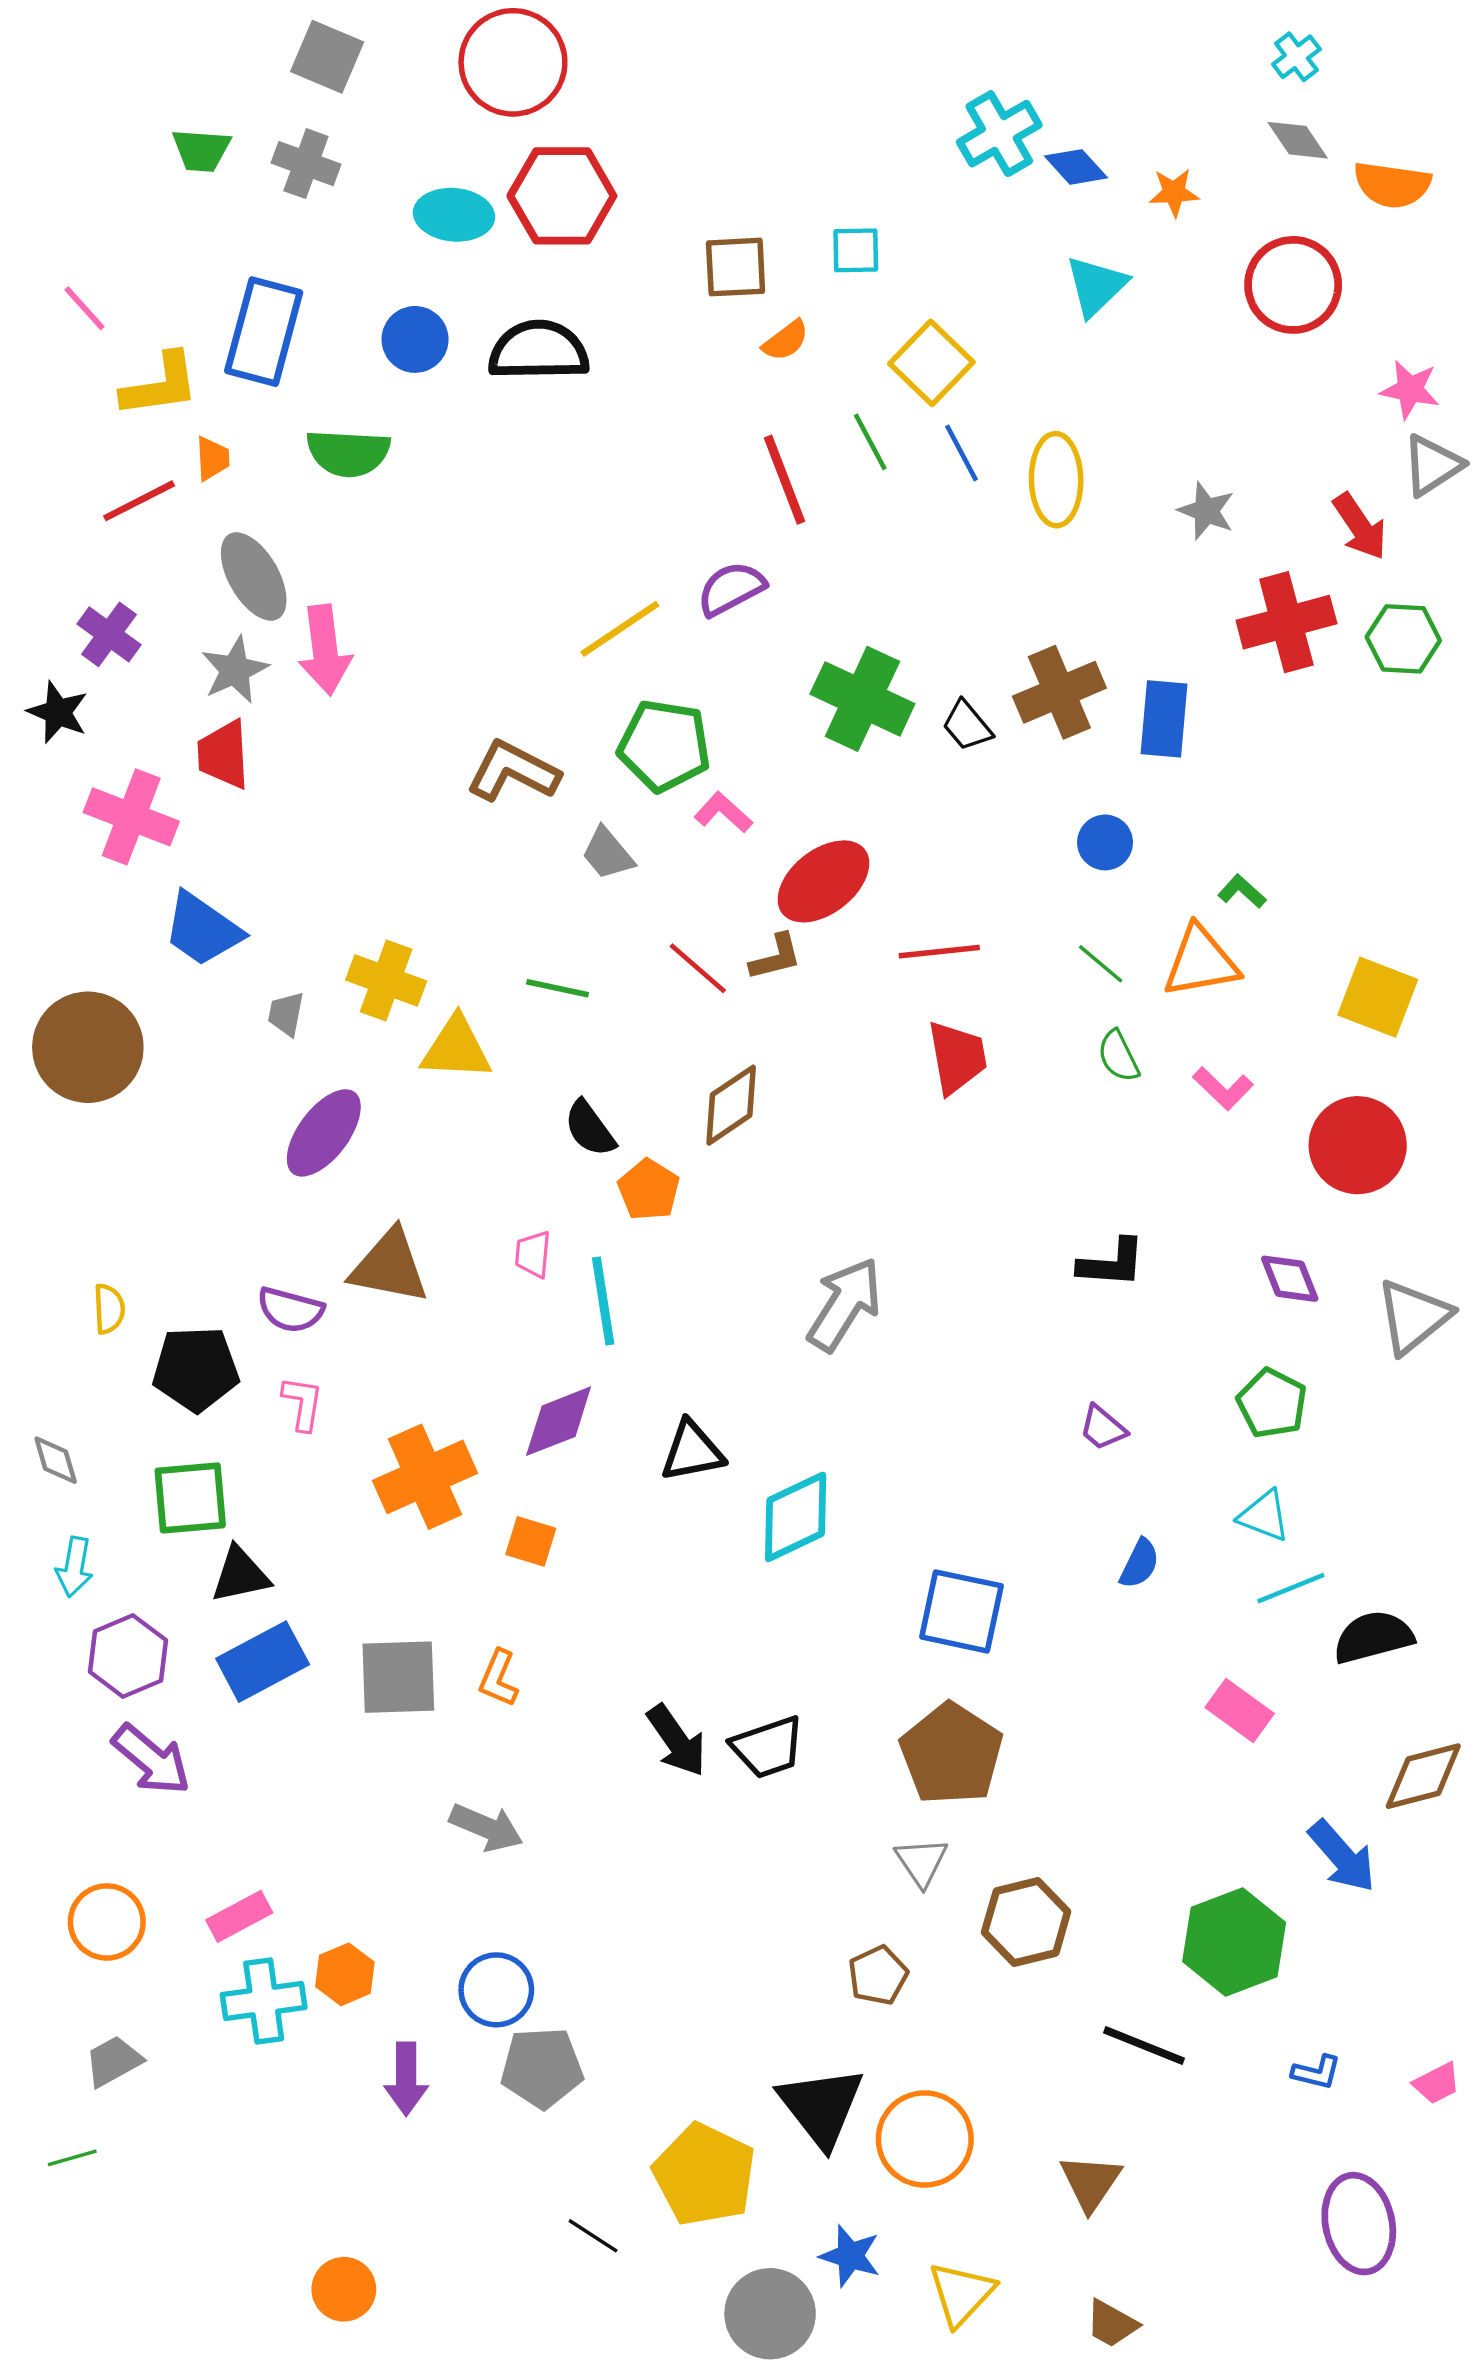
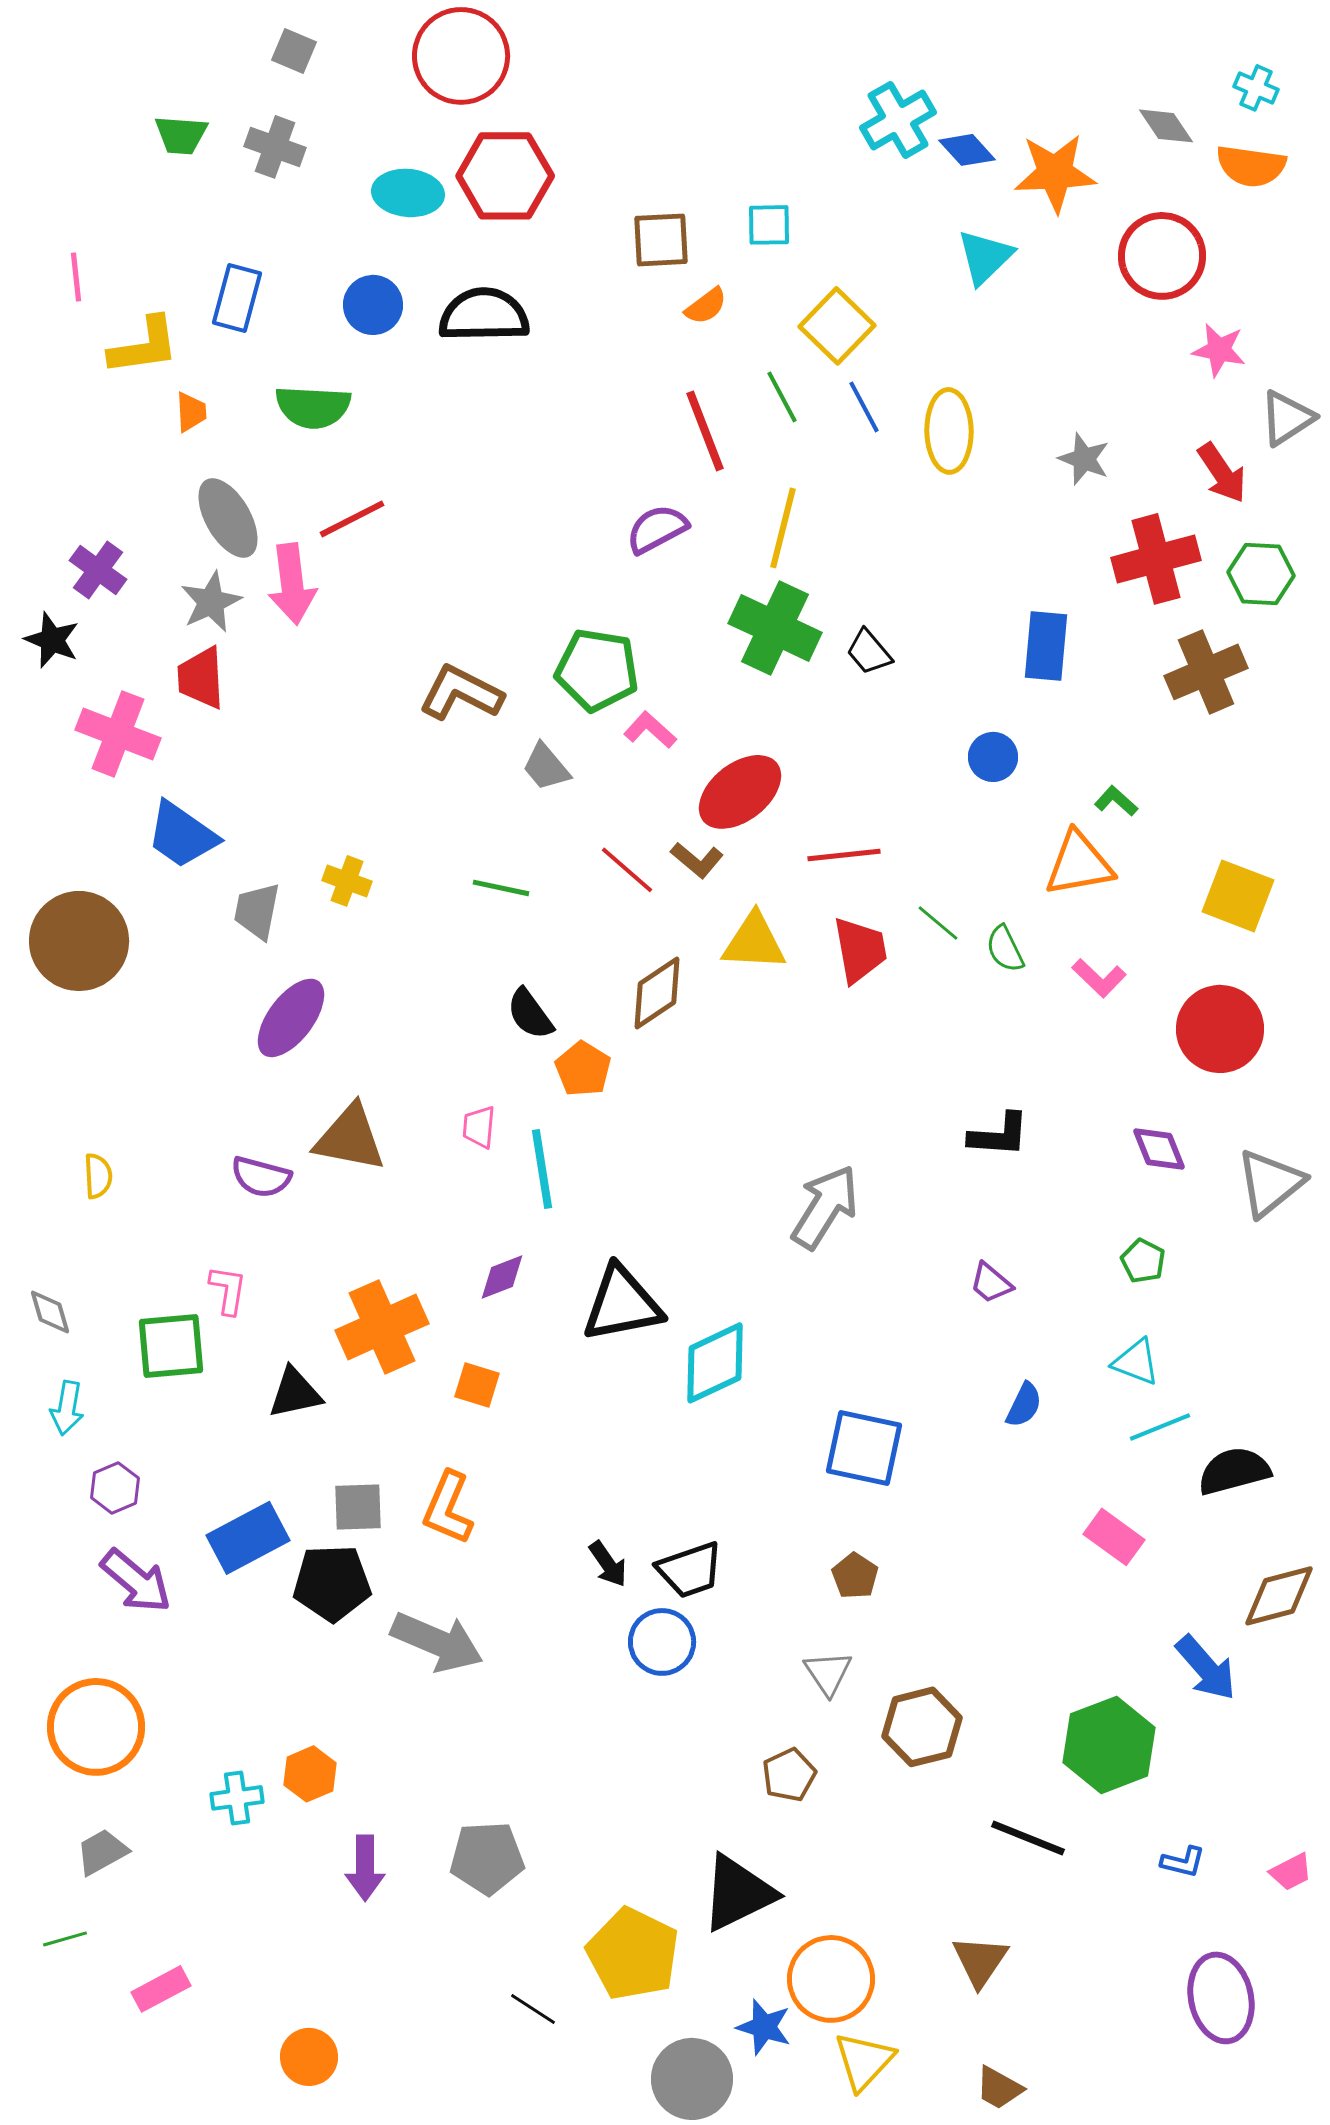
gray square: (327, 57) -> (294, 51), size x0.7
cyan cross: (1296, 57) -> (1256, 88), moved, turned -30
orange star: (1174, 193) -> (1055, 173), size x1.8
pink line: (85, 308) -> (76, 277), turned 36
blue rectangle: (264, 332) -> (237, 298), size x0.7
pink star: (1410, 390) -> (1219, 350), moved
red line: (139, 501) -> (352, 519), moved
yellow line: (620, 629) -> (783, 528), moved, turned -42
brown cross: (1059, 692) -> (1206, 672), moved
brown L-shape: (776, 957) -> (697, 860), turned 54
green line: (1101, 964) -> (938, 923), moved
yellow cross: (386, 980) -> (347, 881), size x0.7
gray trapezoid: (286, 1014) -> (257, 911), size x1.4
yellow triangle: (456, 1048) -> (754, 942), moved
gray arrow: (845, 1304) -> (825, 1207), moved
black pentagon: (196, 1369) -> (332, 1583), moved
pink L-shape: (303, 1403) -> (228, 1290), moved
green pentagon: (1272, 1403) -> (1143, 1261), size x0.7
purple diamond: (559, 1421) -> (502, 1277), size x0.7
black triangle: (692, 1451) -> (622, 1304), size x1.4
black triangle: (240, 1575) -> (295, 1393), moved
purple hexagon: (128, 1656) -> (115, 1488), size x0.7
blue rectangle: (263, 1662) -> (248, 1538), moved
gray square: (398, 1677) -> (358, 1507), size x0.7
orange L-shape: (499, 1678) -> (448, 1508), size x1.4
black arrow: (677, 1741) -> (608, 1564), size x0.7
brown pentagon: (951, 1754) -> (855, 1576), size x0.5
gray arrow: (486, 1827) -> (437, 1642), size x1.4
pink rectangle: (239, 1916) -> (161, 1989), moved
orange circle: (107, 1922) -> (96, 1727), size x1.4
blue circle: (496, 1990) -> (662, 1642), moved
cyan cross: (264, 2001) -> (237, 1798), size x0.7
black triangle: (821, 2107) -> (738, 1893), turned 42
orange circle: (925, 2139) -> (831, 1979), moved

